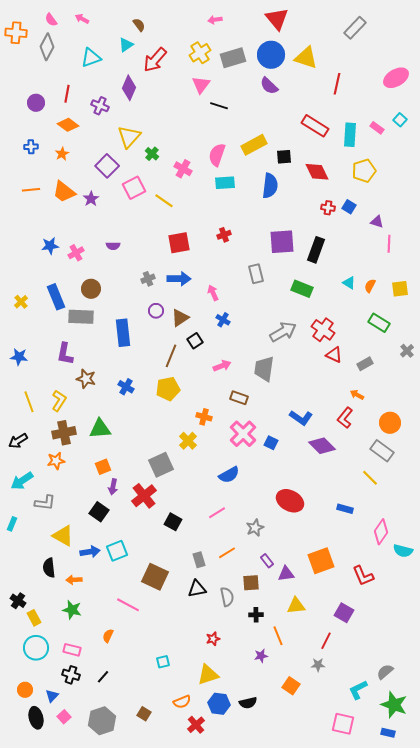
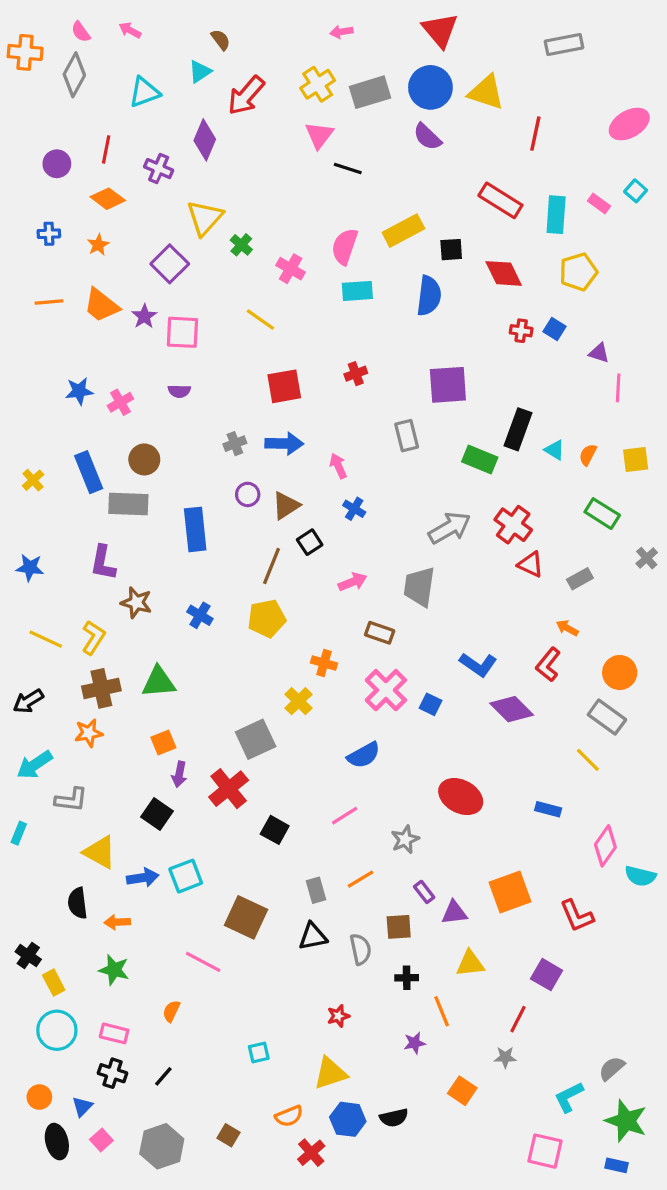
gray rectangle: (355, 28) -> (564, 45), turned 35
pink square: (134, 188) -> (182, 332), moved, turned 30
black rectangle: (316, 250) -> (518, 429), moved
yellow line: (29, 402) -> (46, 639), turned -45

